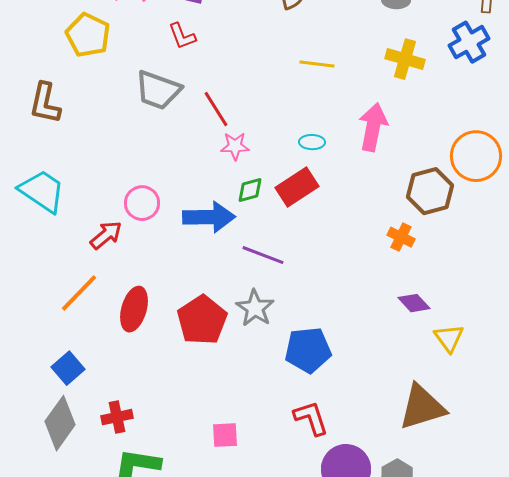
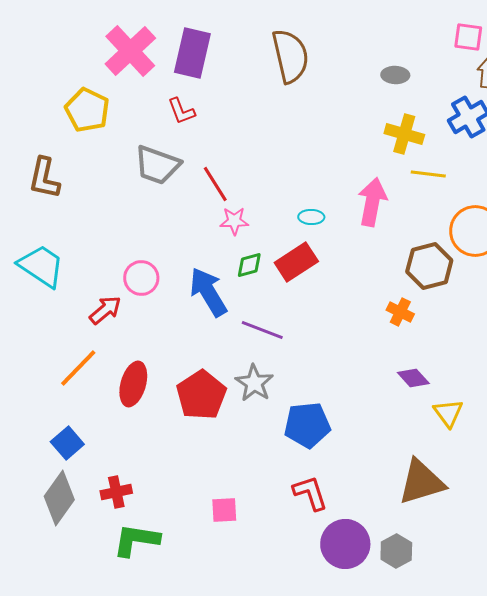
yellow line: (317, 64) -> (428, 174), moved
blue arrow: (209, 217) -> (208, 292), turned -120

